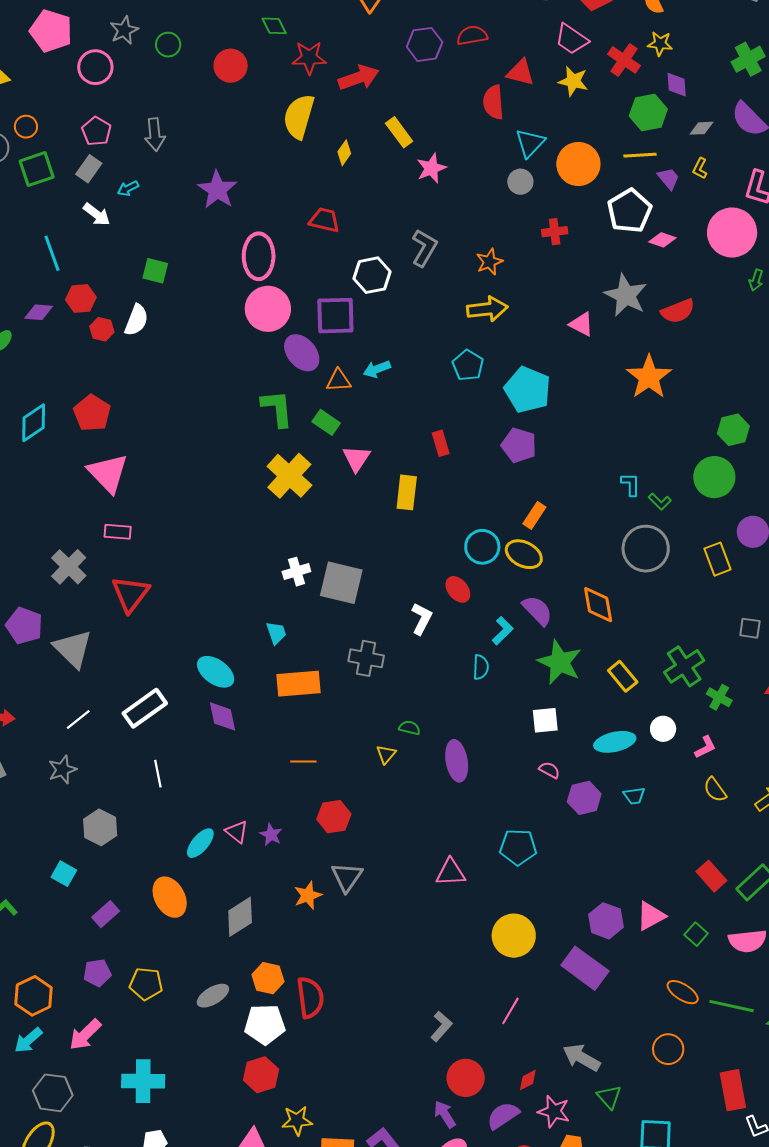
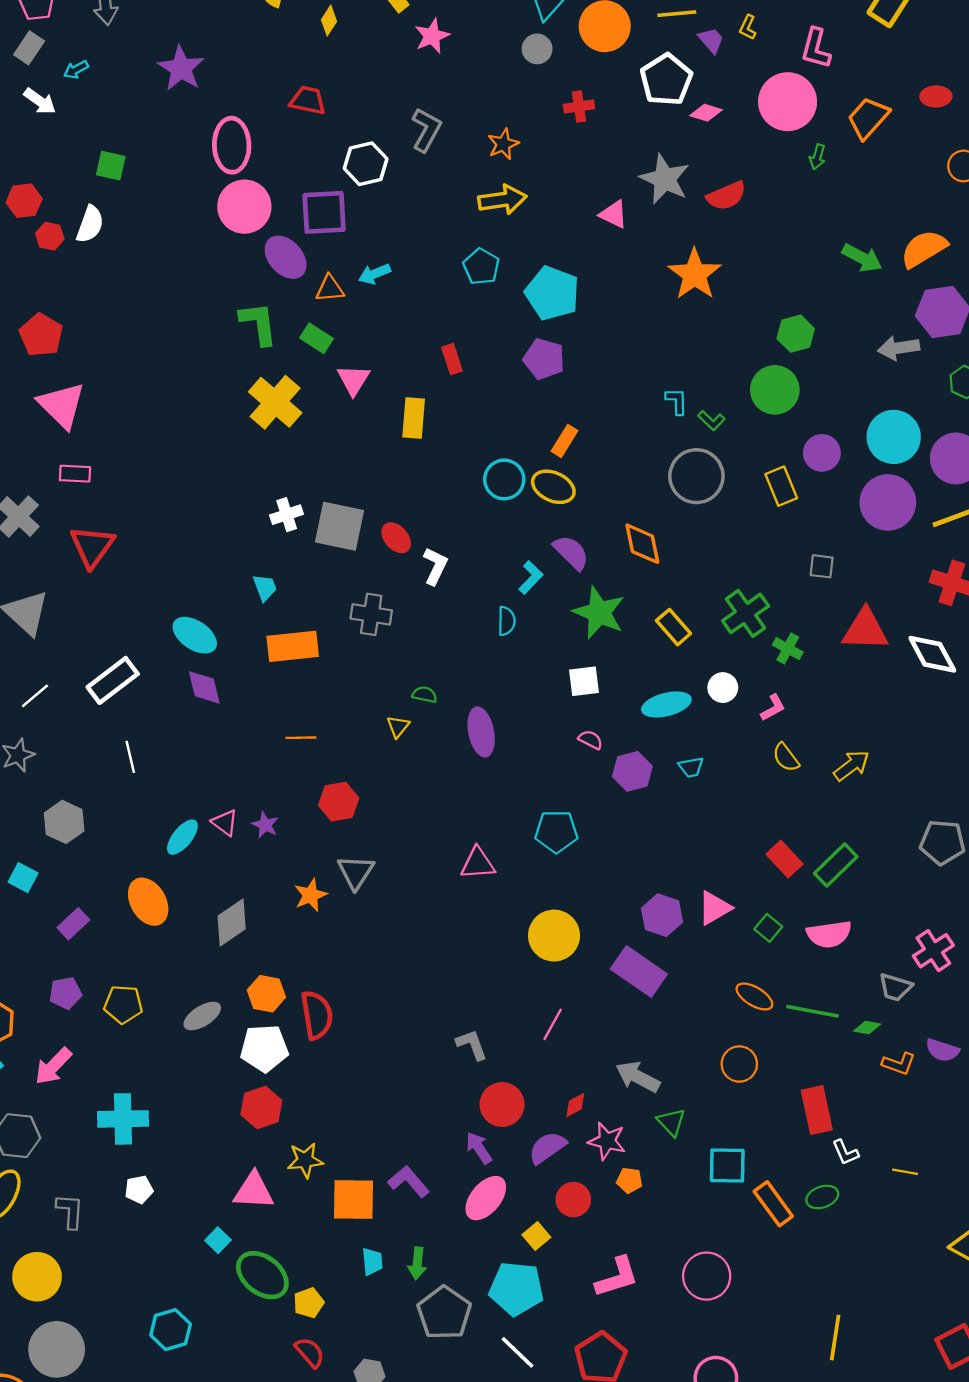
red ellipse: (458, 589) -> (396, 538), moved
gray L-shape: (441, 1026) -> (472, 1045), turned -60

